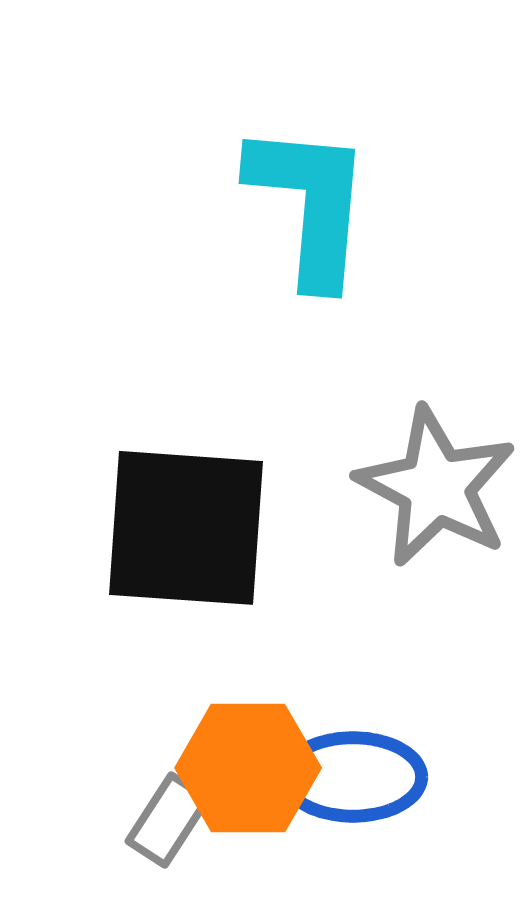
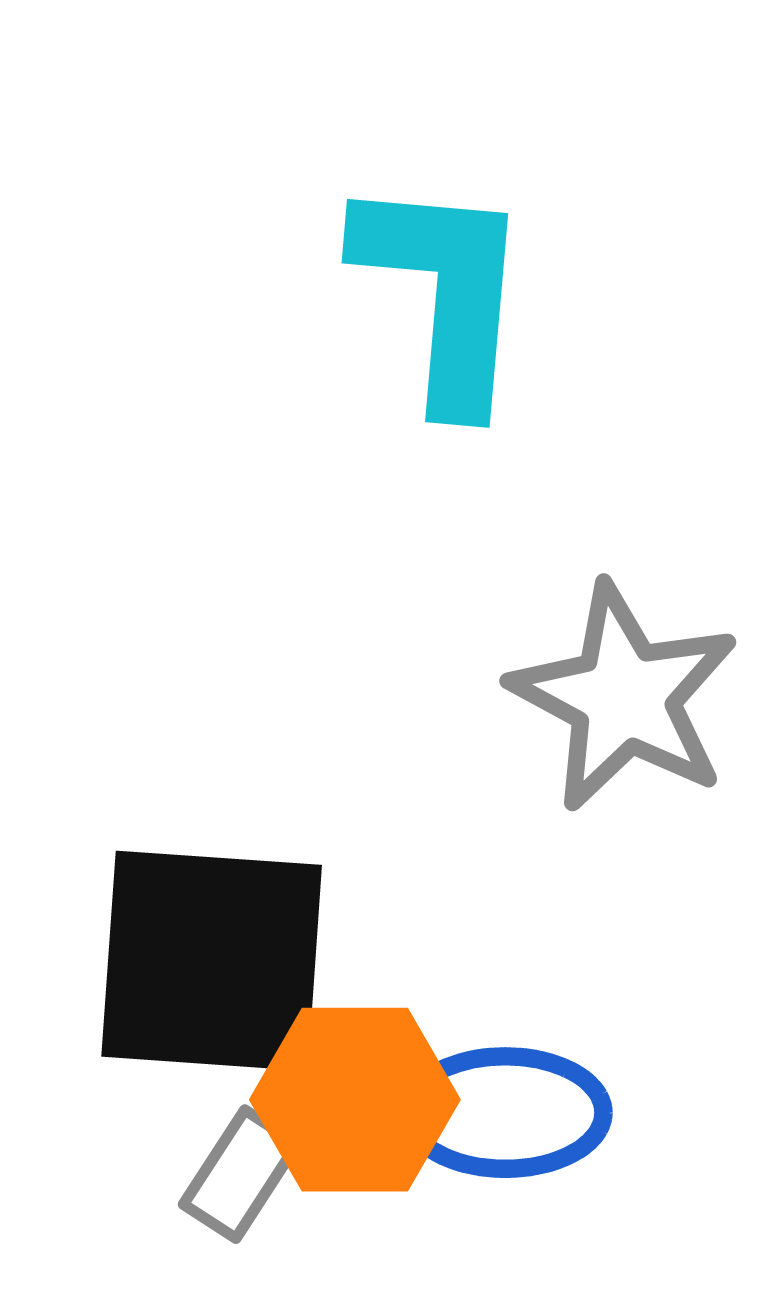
black square: (186, 528) -> (212, 961), moved

